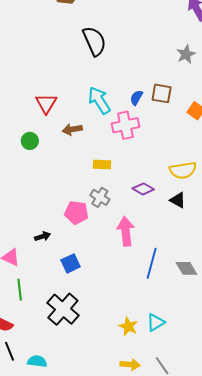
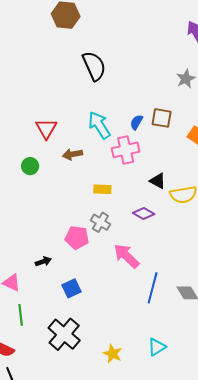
black triangle: (178, 200) -> (158, 181), moved
pink arrow: (126, 231) -> (126, 256), turned -40
yellow star: (128, 326) -> (113, 354), moved

